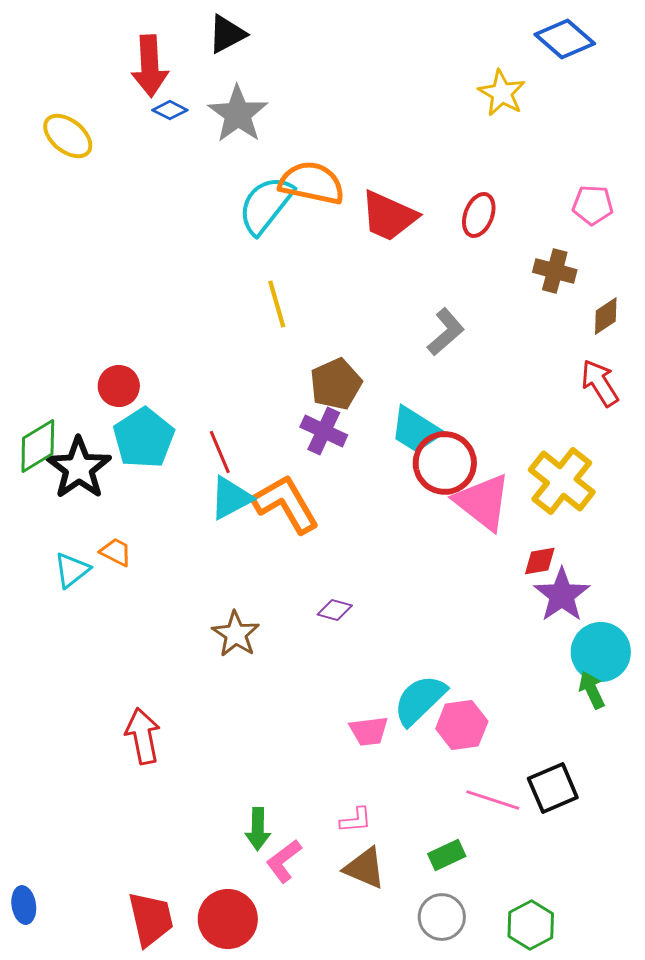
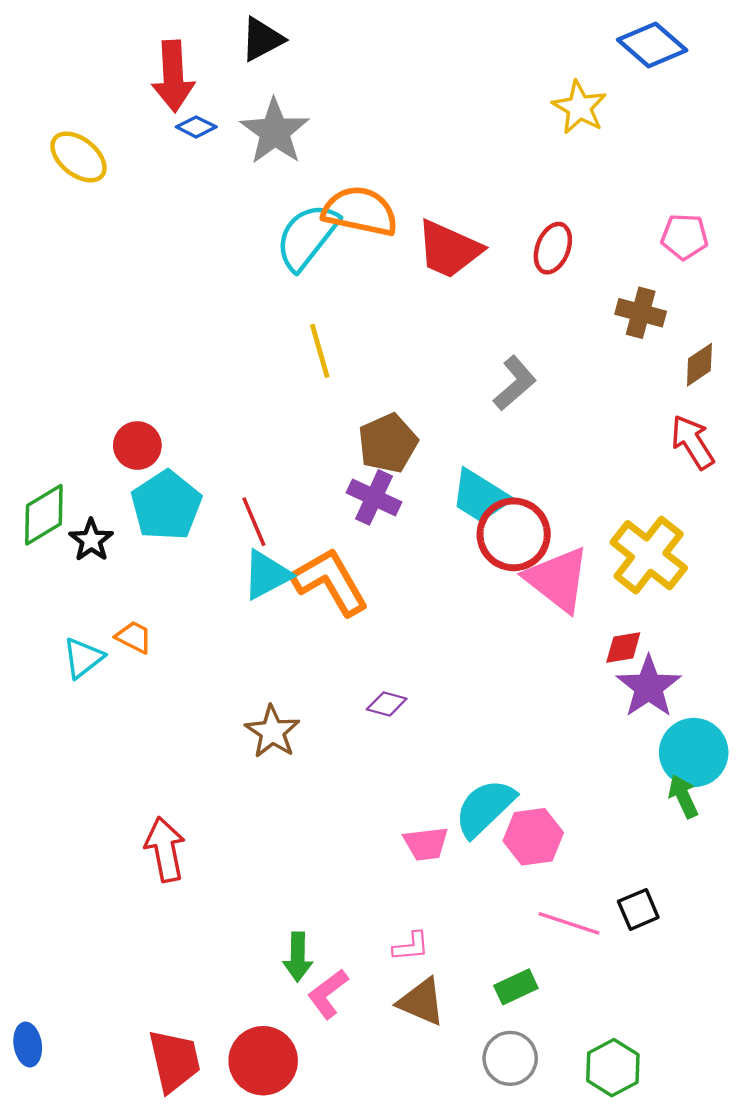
black star: (79, 468) -> (91, 540), size x0.6
black square: (553, 788) -> (638, 909), size x0.7

